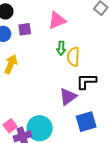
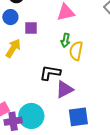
purple square: (25, 29) -> (31, 28), moved
black L-shape: (86, 81) -> (50, 73), moved

